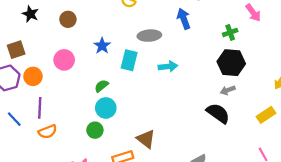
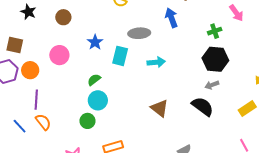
brown square: (16, 50) -> (15, 45), turned 30
blue line: (14, 119) -> (20, 126), moved
orange semicircle: (48, 132) -> (43, 122), turned -108
brown triangle: (146, 139) -> (159, 108), moved

